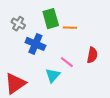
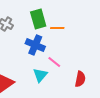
blue cross: (35, 44) -> (35, 45), moved
red semicircle: (92, 55) -> (80, 79), moved

